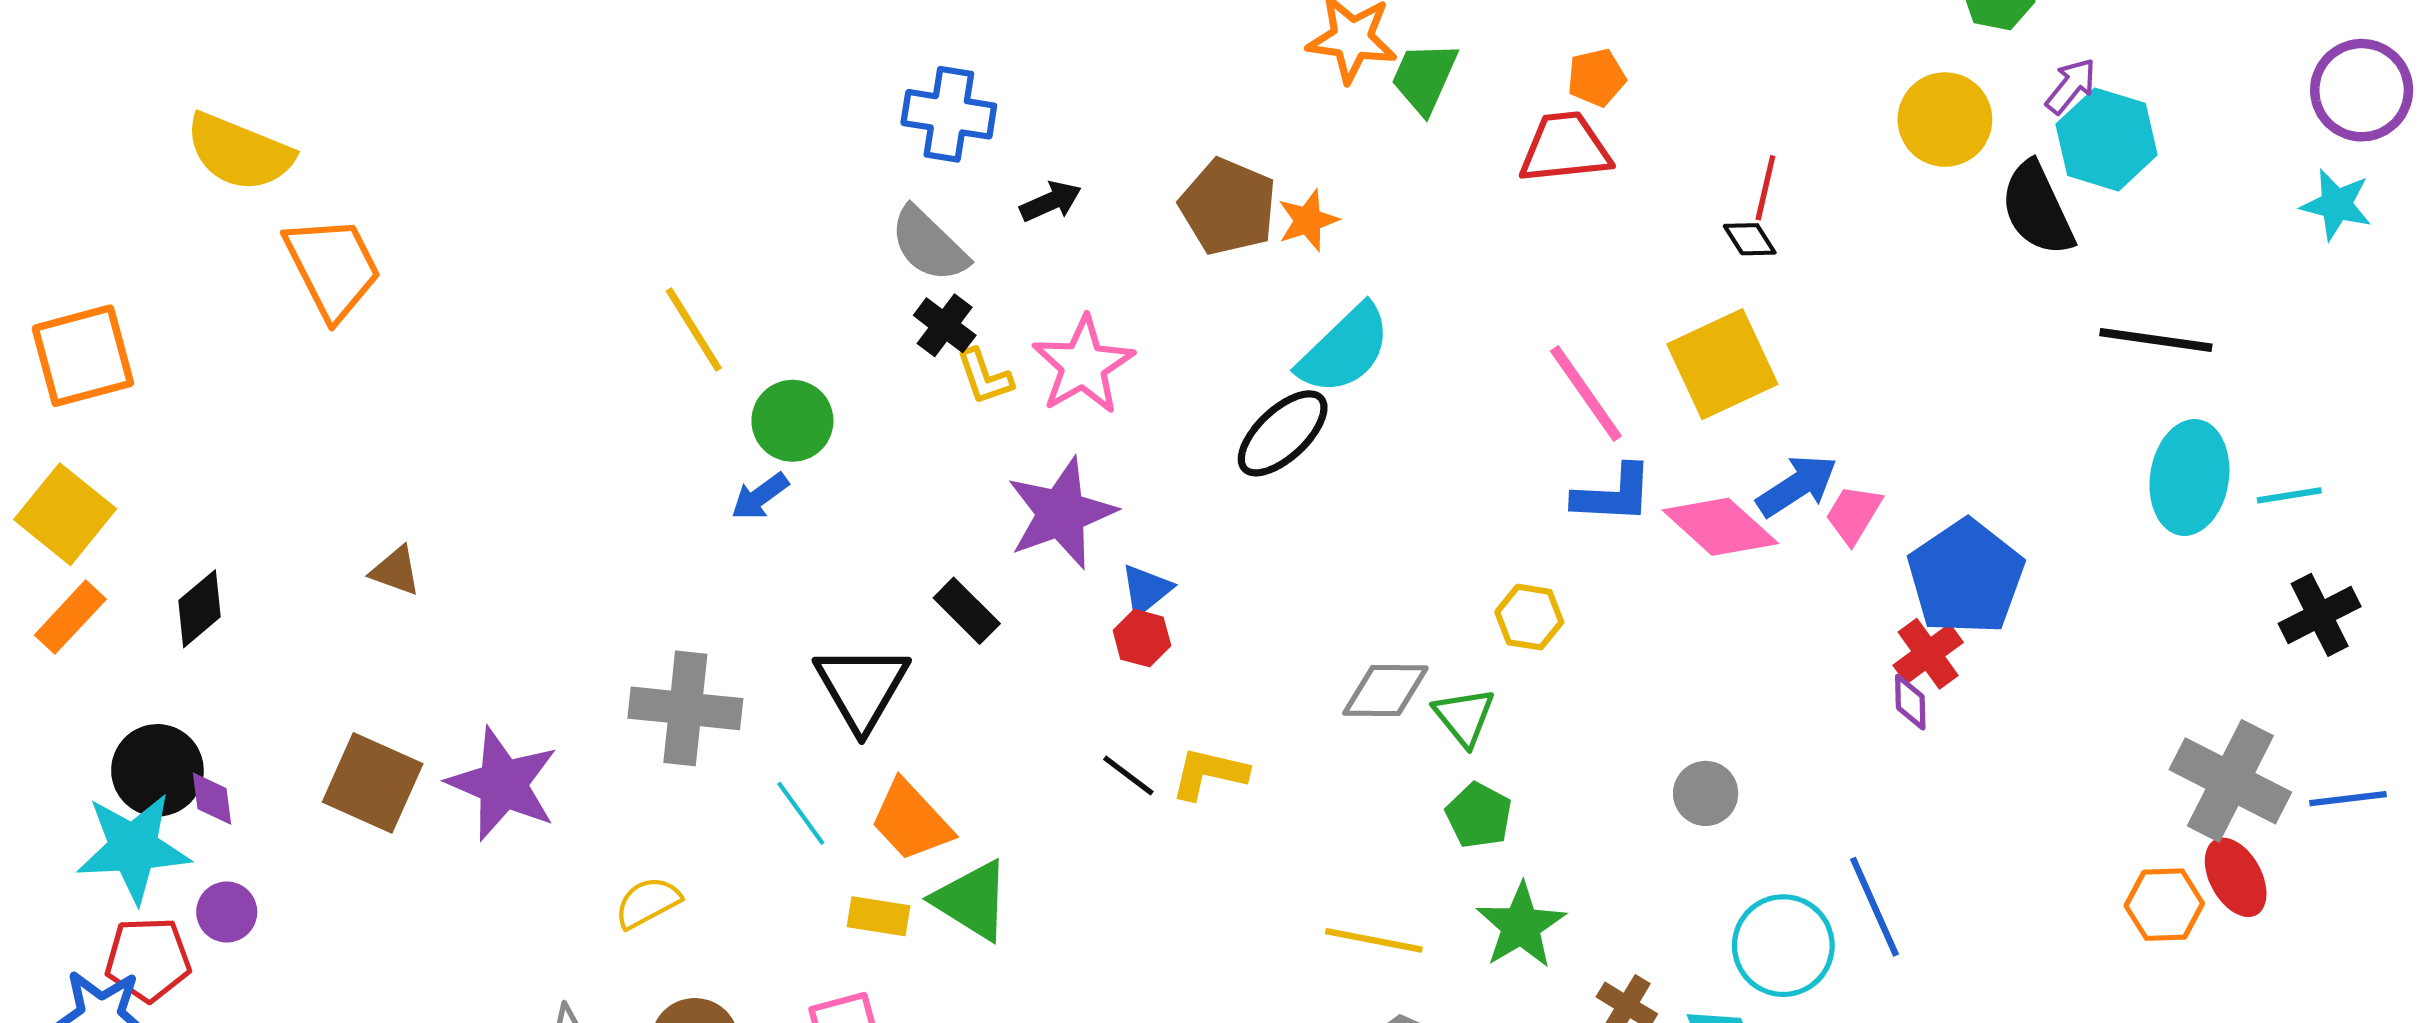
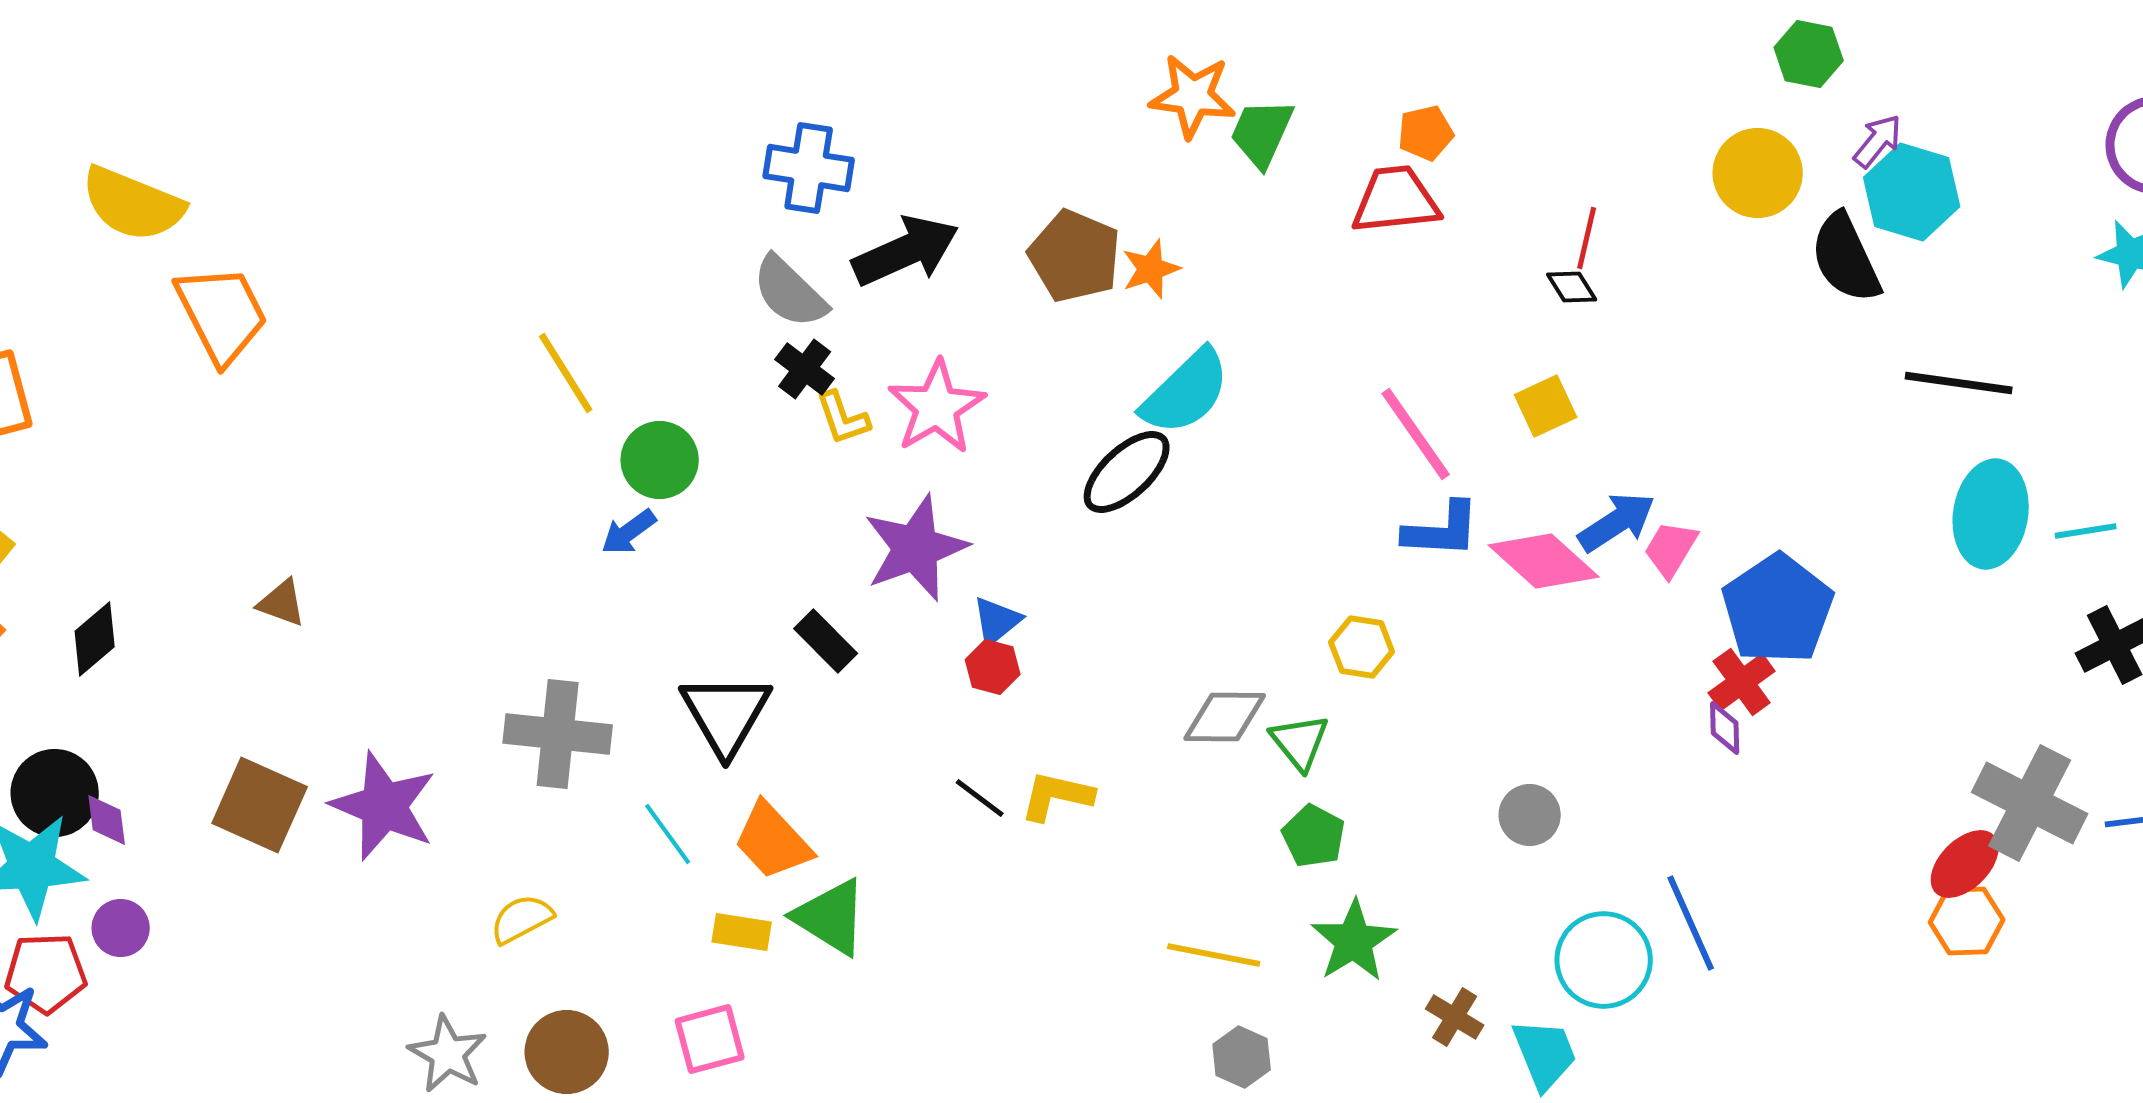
black arrow: (1051, 201) -> (906, 251), size x1.8
yellow square: (1722, 364) -> (1546, 406), size x0.6
red ellipse: (2236, 877) -> (1965, 864), moved, turned 74

